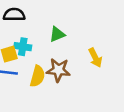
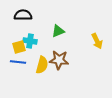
yellow arrow: (95, 58) -> (97, 41), moved

